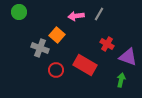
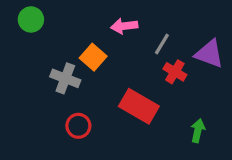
gray line: (99, 14) -> (162, 44), moved
purple triangle: (128, 57) -> (209, 54), moved
red circle: (56, 70) -> (78, 126), moved

